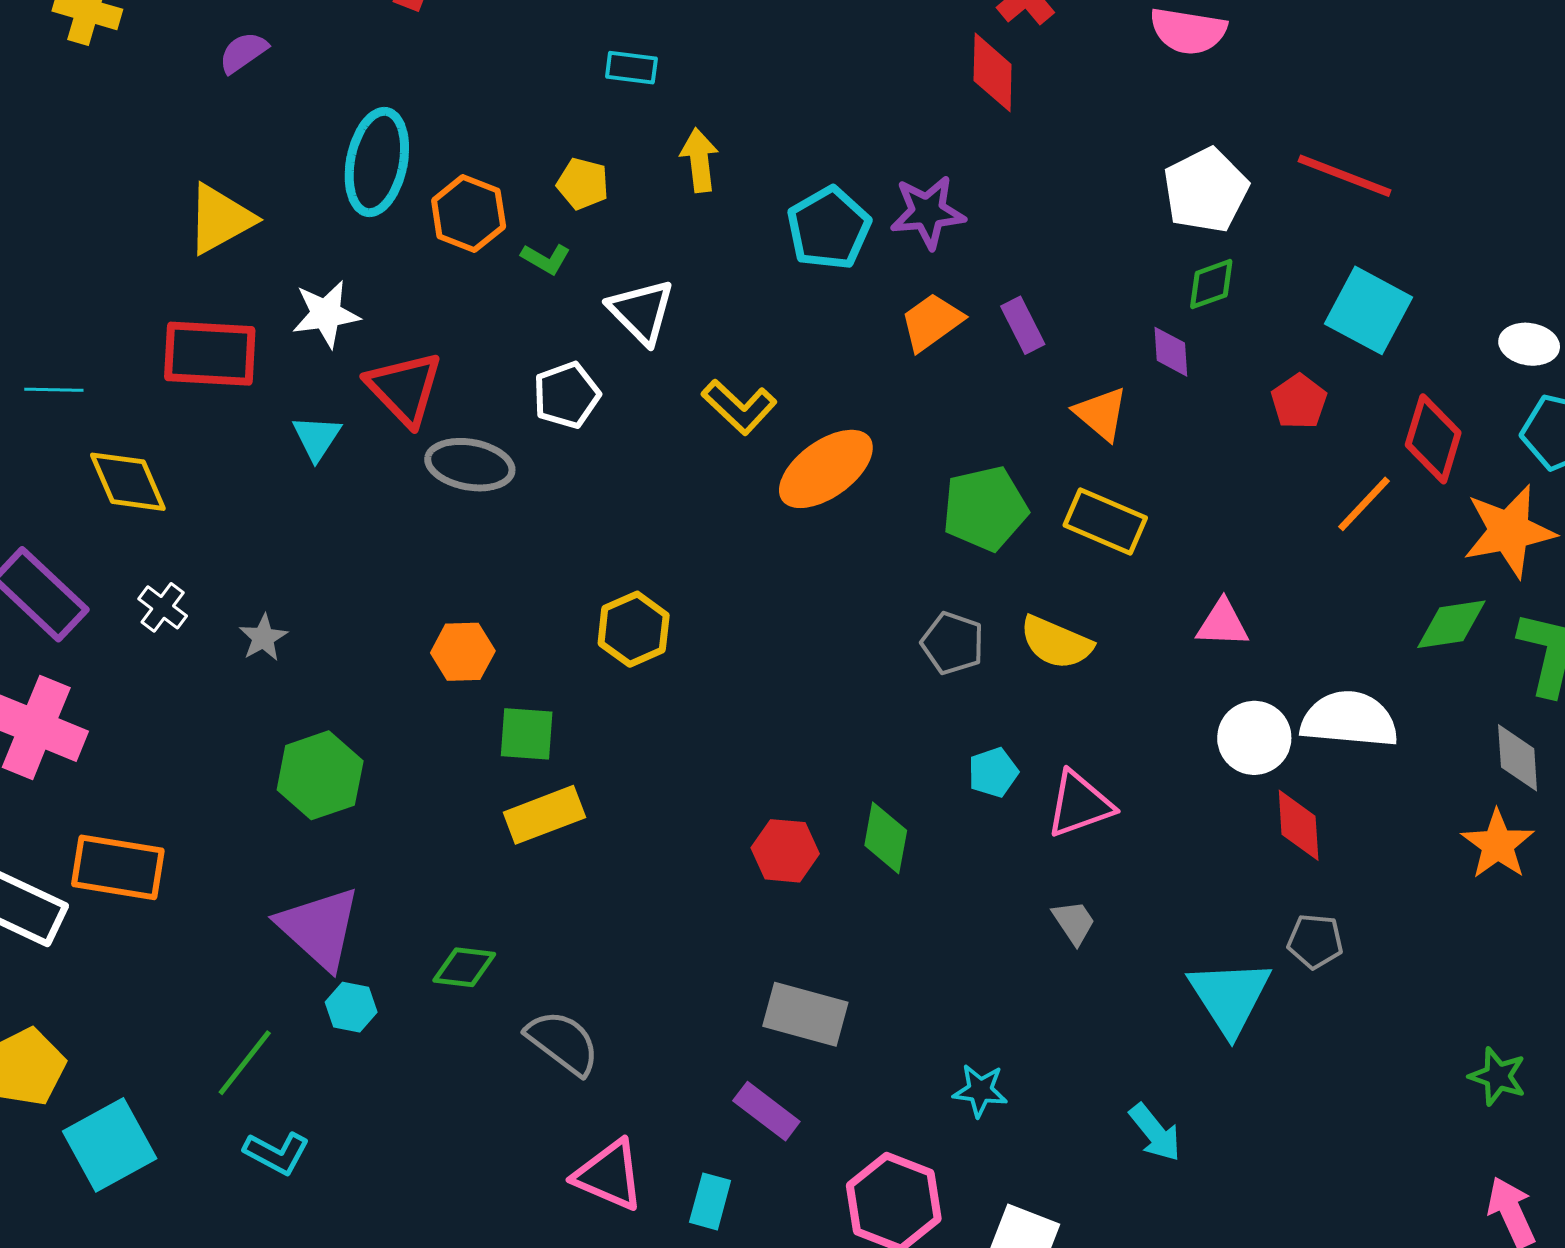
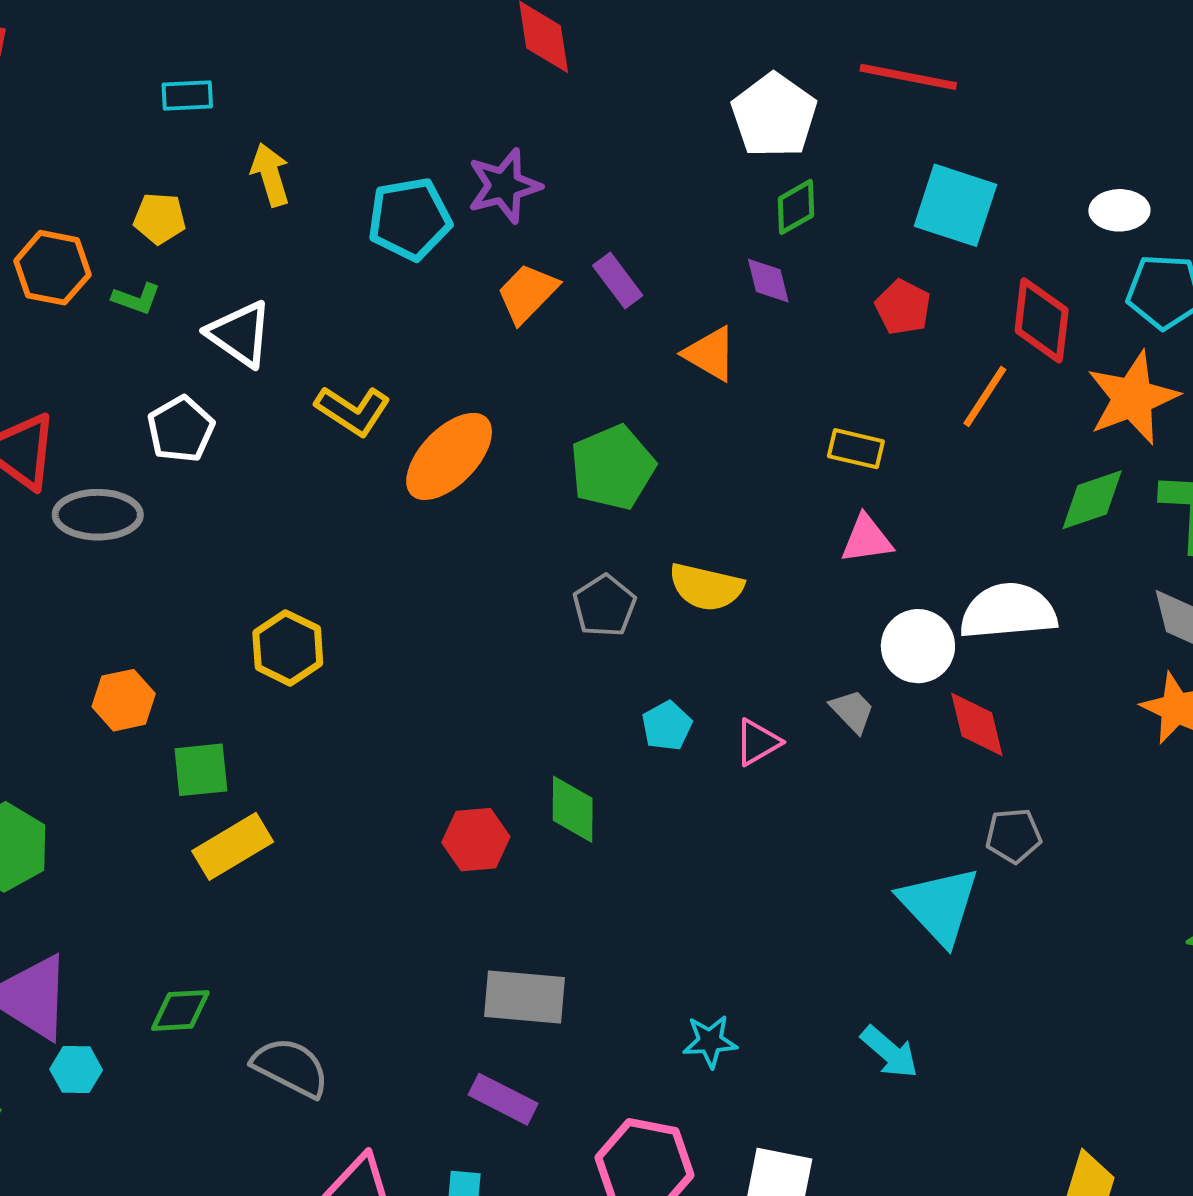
cyan pentagon: (829, 228) -> (410, 219), turned 30
yellow rectangle: (1105, 521) -> (856, 449), moved, size x0.7
gray pentagon: (953, 643) -> (604, 606), turned 30
pink triangle: (1080, 804) -> (758, 742), size x0.7
gray trapezoid: (1074, 922) -> (852, 711), moved

